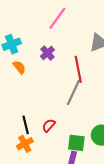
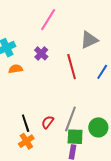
orange semicircle: (19, 67) -> (16, 69), turned -56
gray line: (73, 93) -> (70, 119), moved

